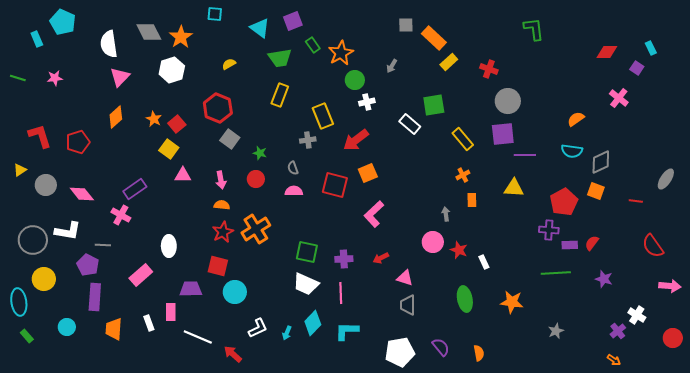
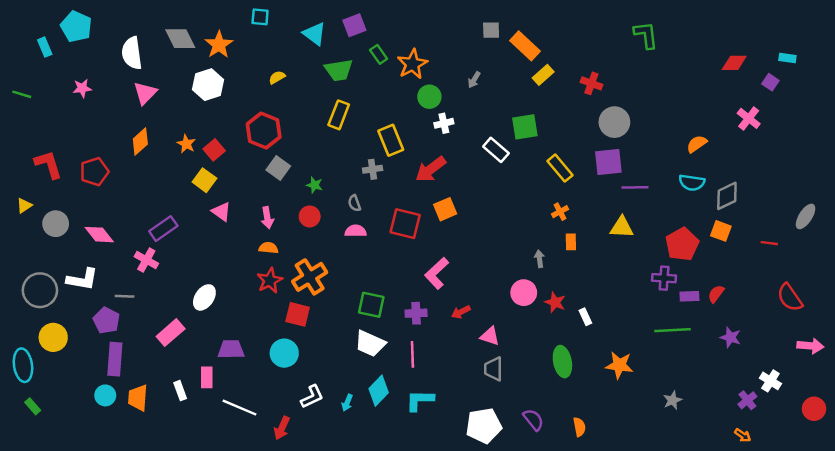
cyan rectangle: (651, 48) -> (787, 58), turned -56
pink star: (55, 78) -> (82, 88), moved
pink triangle: (183, 175) -> (221, 212), turned 36
pink L-shape: (374, 214) -> (437, 273), moved
white ellipse: (169, 246) -> (204, 297), turned 35
red square: (218, 266) -> (298, 314), moved
cyan circle: (67, 327) -> (105, 395), moved
red arrow: (233, 354) -> (282, 428), turned -108

